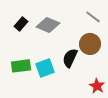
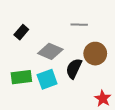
gray line: (93, 17) -> (79, 25), moved, turned -35
gray diamond: (48, 25) -> (50, 51), moved

